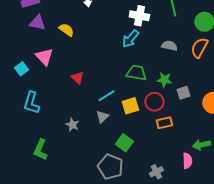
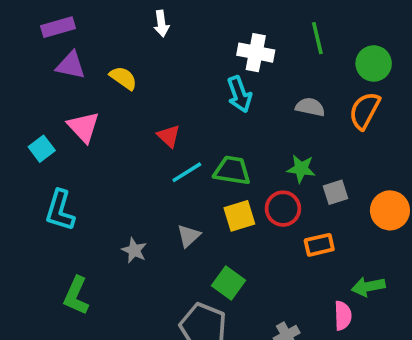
cyan arrow: (130, 39) -> (239, 94), turned -60
green trapezoid: (136, 73) -> (232, 170), moved
red triangle: (77, 78) -> (169, 136), moved
cyan line: (106, 96) -> (187, 172), moved
orange rectangle: (164, 123) -> (319, 245), moved

